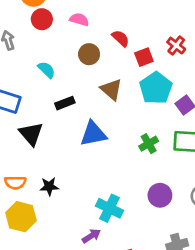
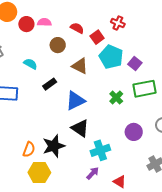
red circle: (42, 19) -> (26, 24), moved
black triangle: (31, 134) -> (80, 128), moved
orange semicircle: (15, 183) -> (29, 149), turned -56
black star: (49, 186) -> (54, 146), size x1.6
cyan cross: (109, 208) -> (100, 150), turned -30

